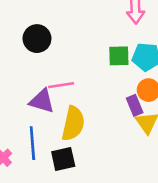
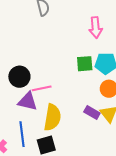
black circle: (37, 39) -> (19, 77), moved
purple rectangle: (135, 105) -> (92, 112), moved, turned -35

